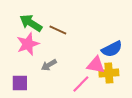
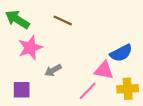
green arrow: (31, 23) -> (17, 19), moved
brown line: (58, 30) -> (63, 21), moved
yellow cross: (109, 73) -> (128, 89), moved

